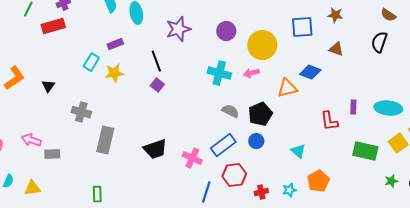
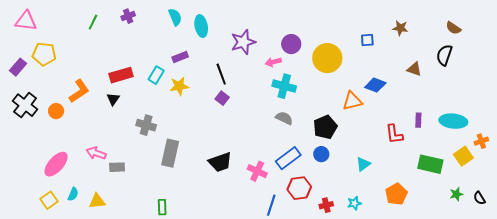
red rectangle: (53, 26) -> (121, 75), moved
blue square: (302, 27) -> (367, 40), size x0.6
brown triangle: (336, 49) -> (414, 69), moved
pink arrow: (251, 73) -> (273, 62), moved
gray semicircle: (230, 111) -> (284, 118), moved
cyan triangle: (298, 151) -> (363, 164), turned 42
orange pentagon: (318, 181) -> (396, 194), moved

